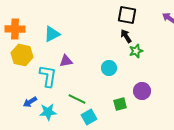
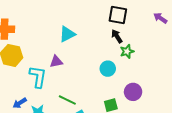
cyan triangle: (52, 34) -> (67, 34), moved
cyan circle: (109, 68) -> (108, 69), moved

